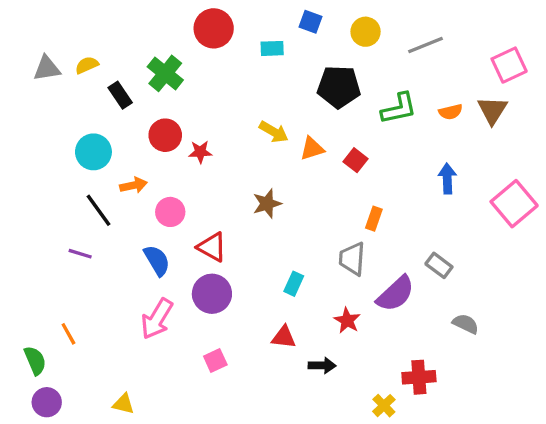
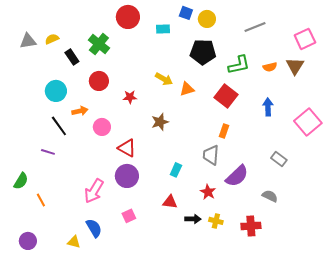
yellow circle: (366, 32) -> (207, 19), moved
red star: (200, 152) -> (130, 97), moved
red square: (355, 160) -> (226, 96), moved, size x1.6
blue semicircle: (157, 260) -> (94, 228), moved
gray rectangle: (439, 265) -> (279, 159), moved
gray semicircle: (466, 324) -> (270, 196), moved
green semicircle: (35, 361) -> (21, 181), moved, turned 54
yellow cross: (384, 406) -> (216, 221), moved, turned -32

